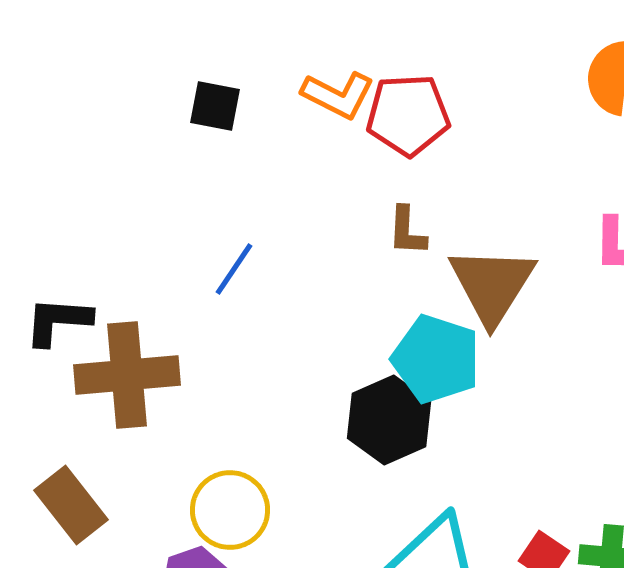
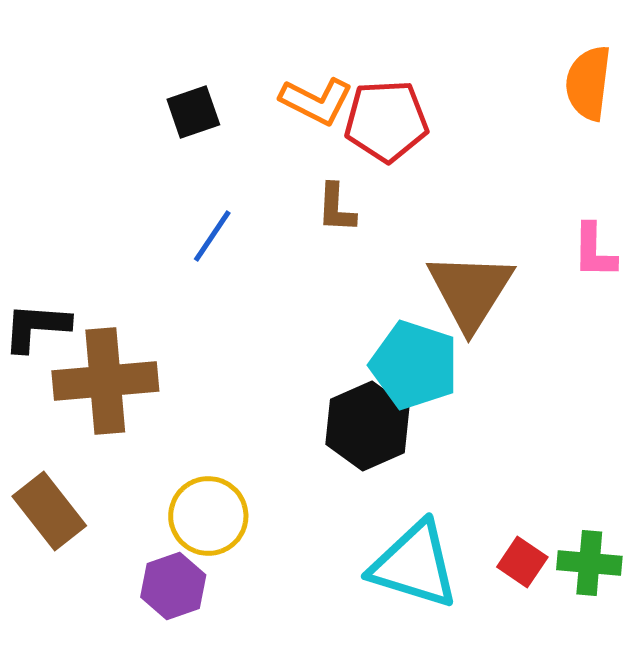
black square: (215, 106) -> (193, 112), turned -30
brown L-shape: (407, 231) -> (336, 208), moved
blue line: (234, 269) -> (212, 236), moved

